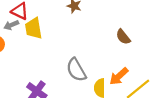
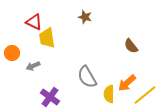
gray arrow: (11, 25) -> (33, 66), moved

